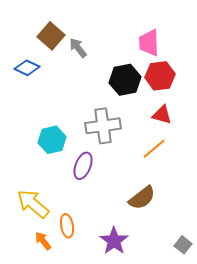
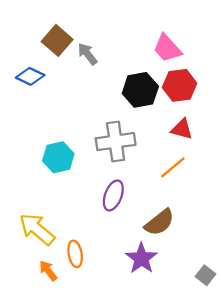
pink trapezoid: (149, 43) -> (167, 48), turned -40
purple ellipse: (83, 166) -> (113, 195), moved
purple star: (114, 241) -> (141, 258), moved

